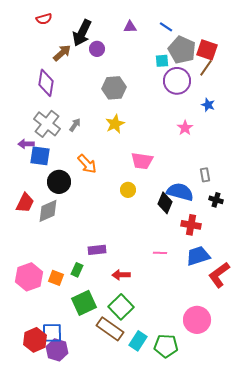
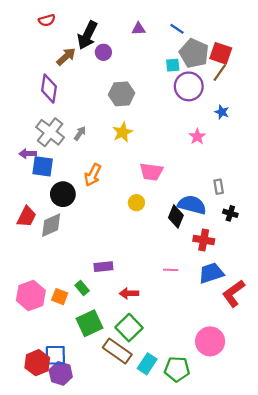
orange arrow: (87, 164) -> (93, 175), turned 70
green rectangle: (77, 270) -> (82, 288), turned -64

